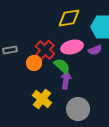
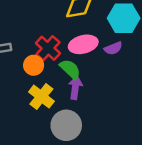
yellow cross: (42, 99) -> (41, 97), moved
gray circle: (78, 109) -> (66, 125), moved

